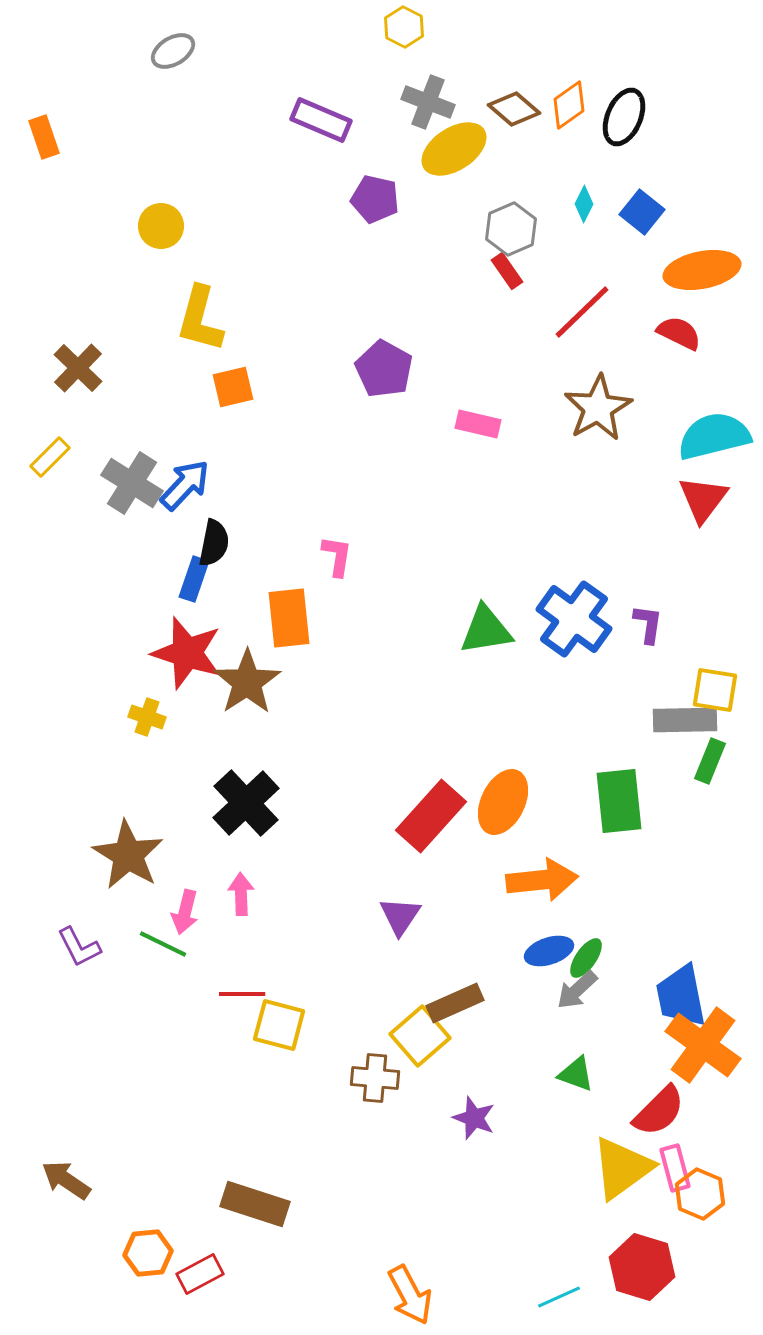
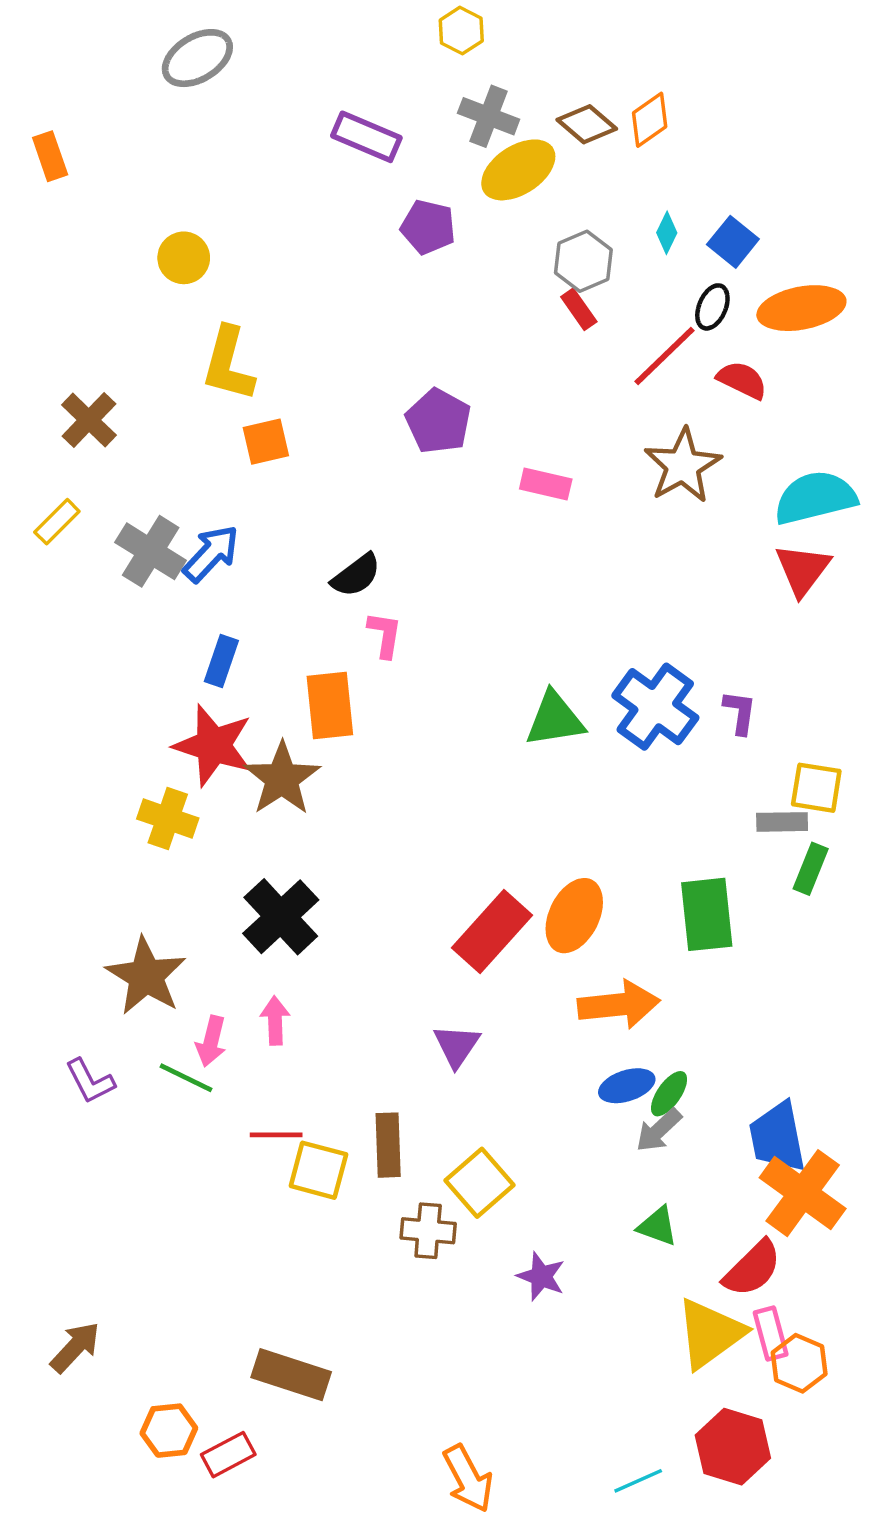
gray ellipse: (173, 51) -> (197, 58), size x1.4
black ellipse: (624, 117) -> (712, 307), moved, size x0.7
red semicircle: (679, 333) -> (742, 380), moved
black semicircle: (214, 543) -> (356, 575), moved, turned 42
yellow cross: (147, 717) -> (168, 819), size x1.4
gray rectangle: (685, 720) -> (782, 822), size x0.7
brown rectangle: (455, 1003) -> (388, 1145), moved, turned -68
brown arrow: (66, 1180) -> (75, 1347), turned 99

